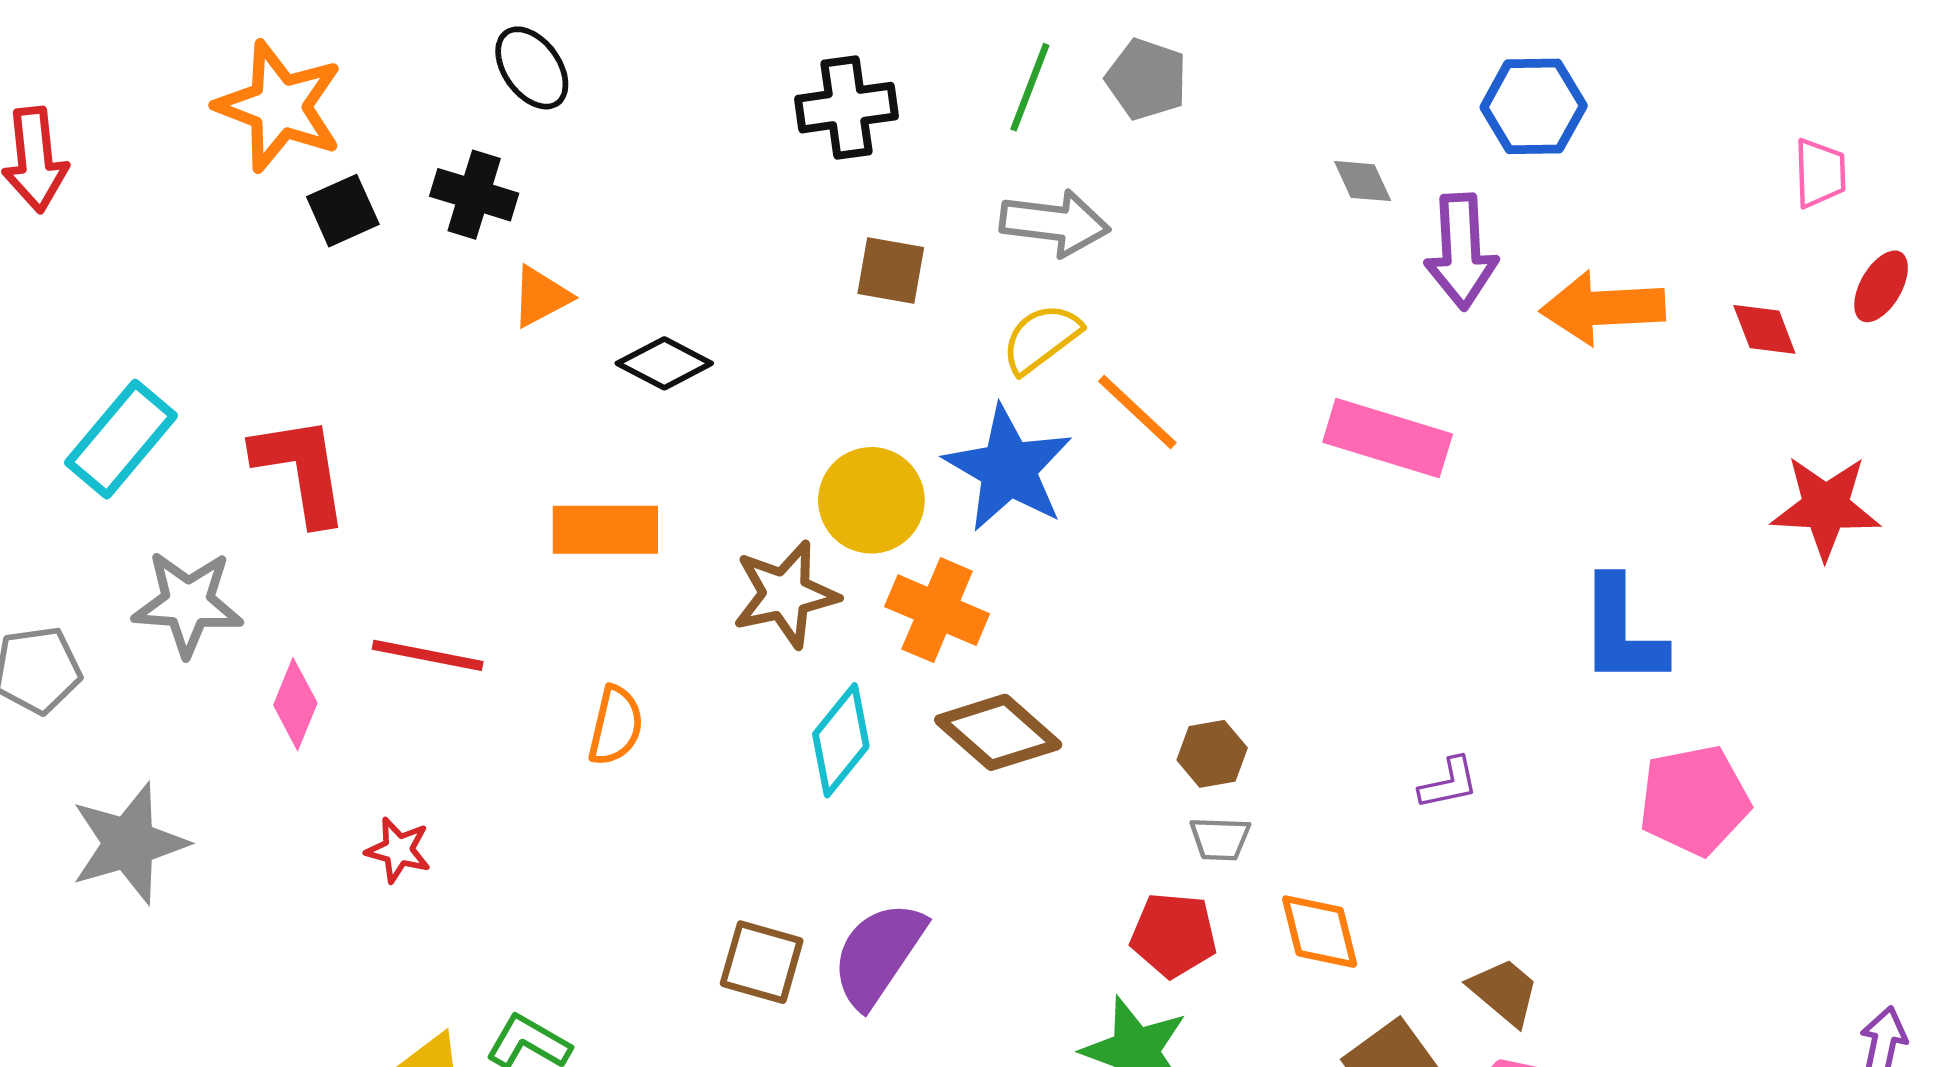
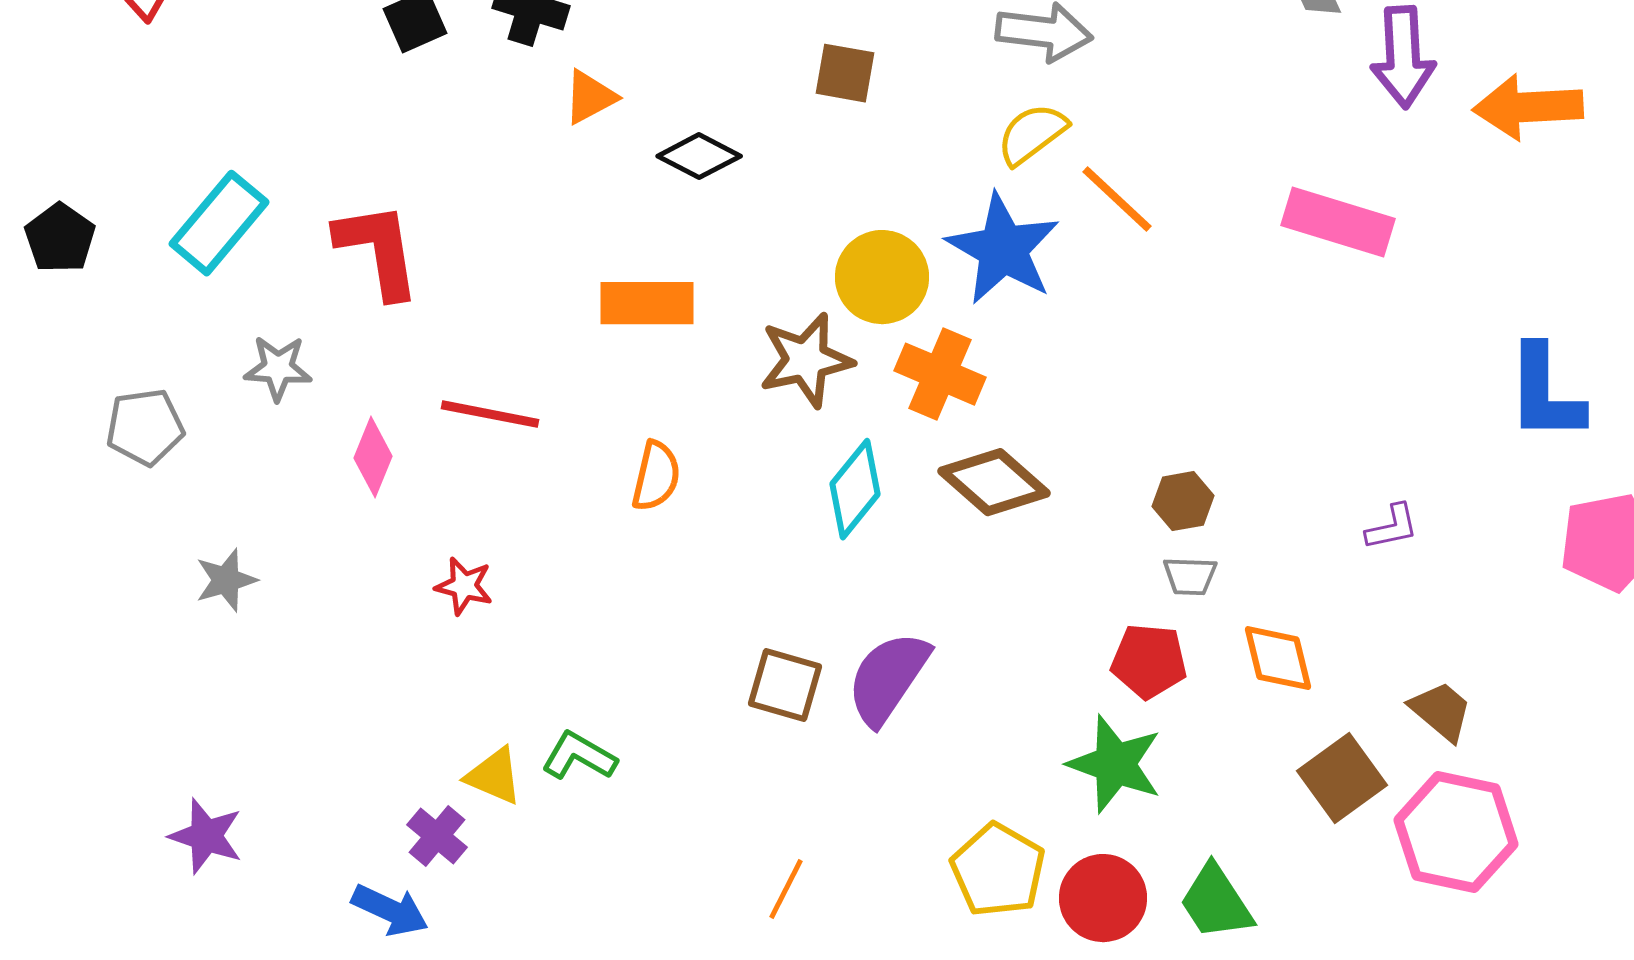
brown square: (891, 271) -> (845, 73), moved
gray star: (188, 603) -> (278, 368), size x0.7
gray star: (129, 843) -> (226, 580), size x0.6

